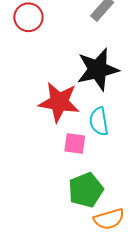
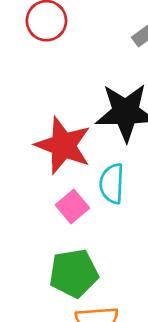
pink square: (75, 143) -> (72, 207), turned 30

